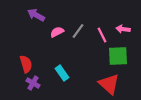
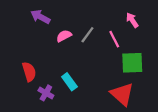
pink arrow: (123, 29) -> (132, 20), moved, turned 48
purple cross: (33, 83) -> (46, 93), moved

